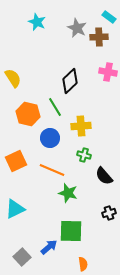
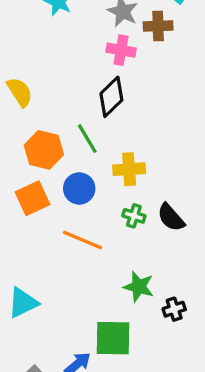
pink cross: (108, 72) -> (121, 50), moved
orange square: (16, 161) -> (33, 198), moved
black semicircle: (104, 176) -> (171, 217), moved
green star: (68, 193) -> (139, 287), moved

